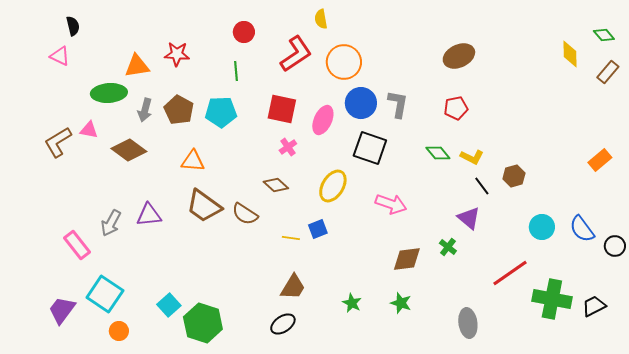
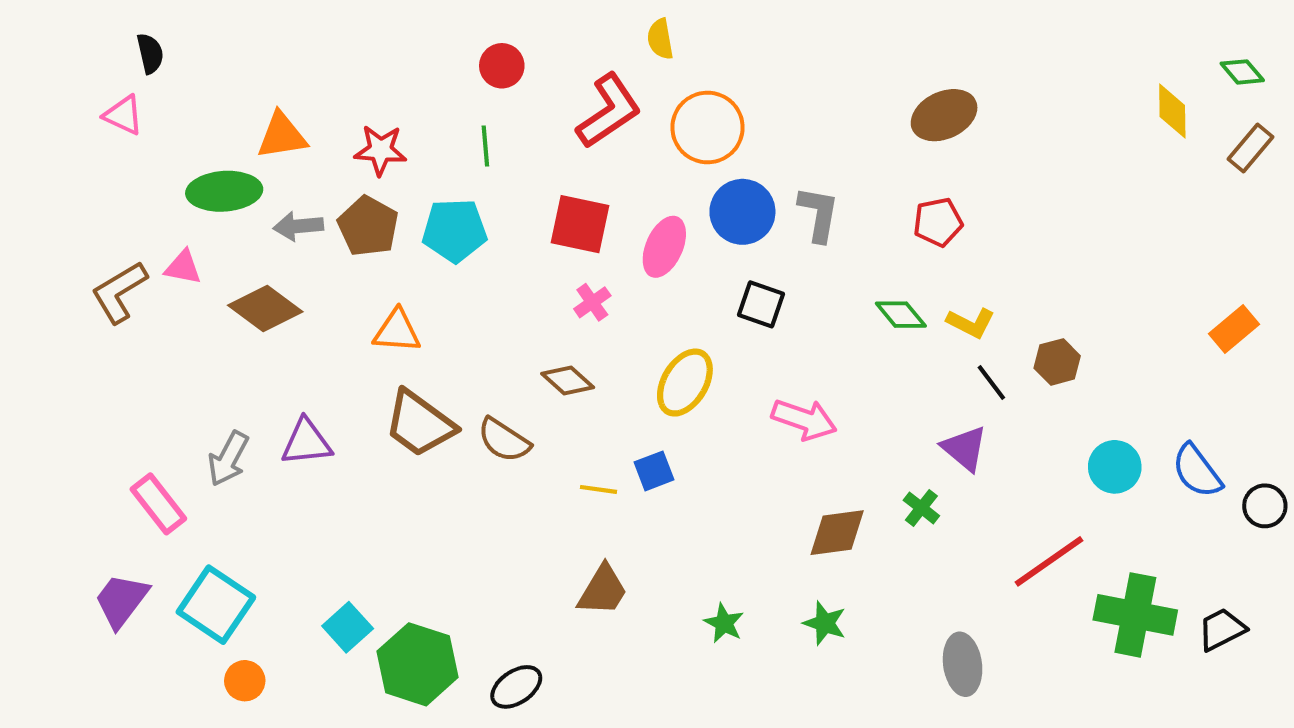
red star: (177, 54) -> (380, 150), moved
gray arrow: (145, 110) -> (298, 226), turned 70
black square: (370, 148) -> (761, 304), size x0.7
purple trapezoid: (62, 310) -> (121, 601), moved
black ellipse: (283, 324) -> (516, 687), moved

